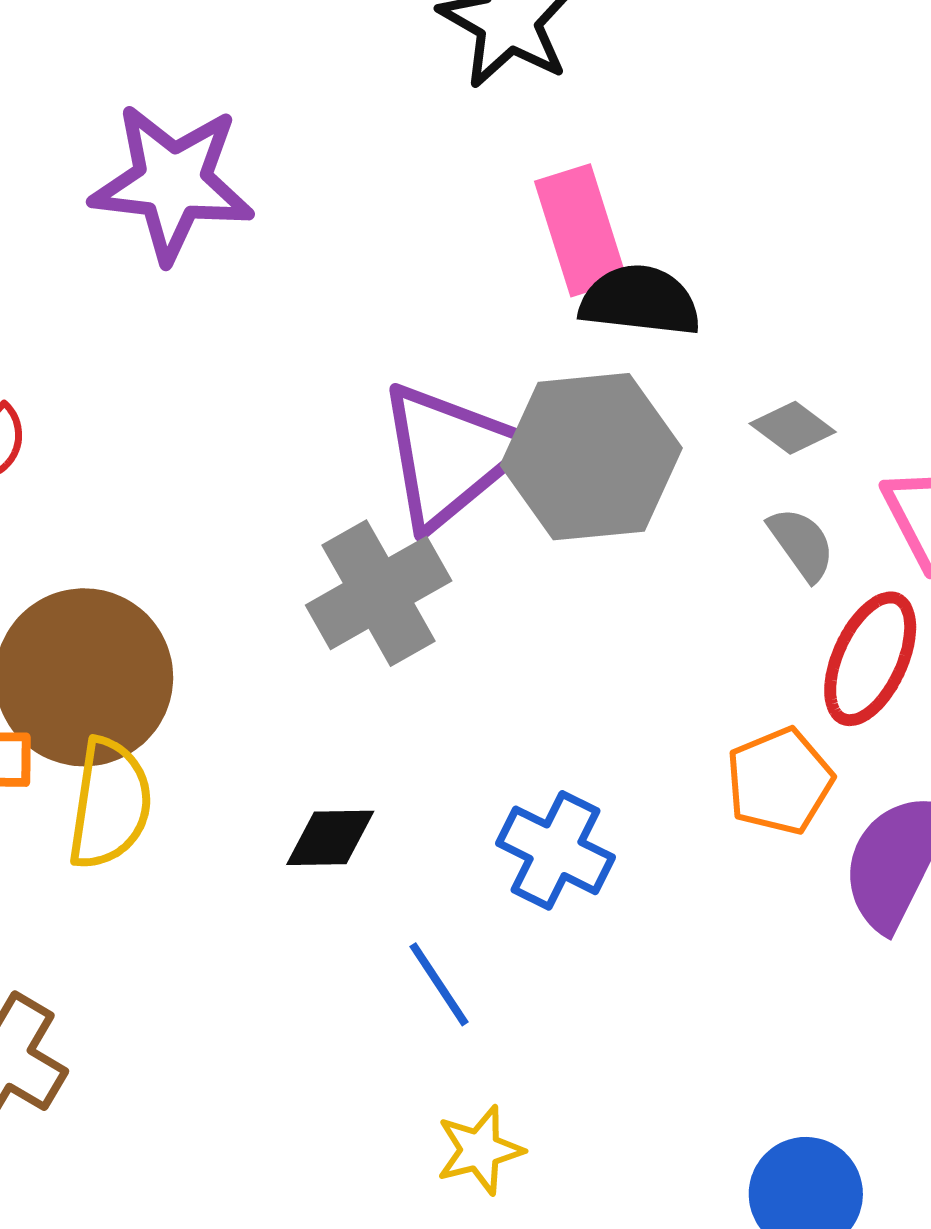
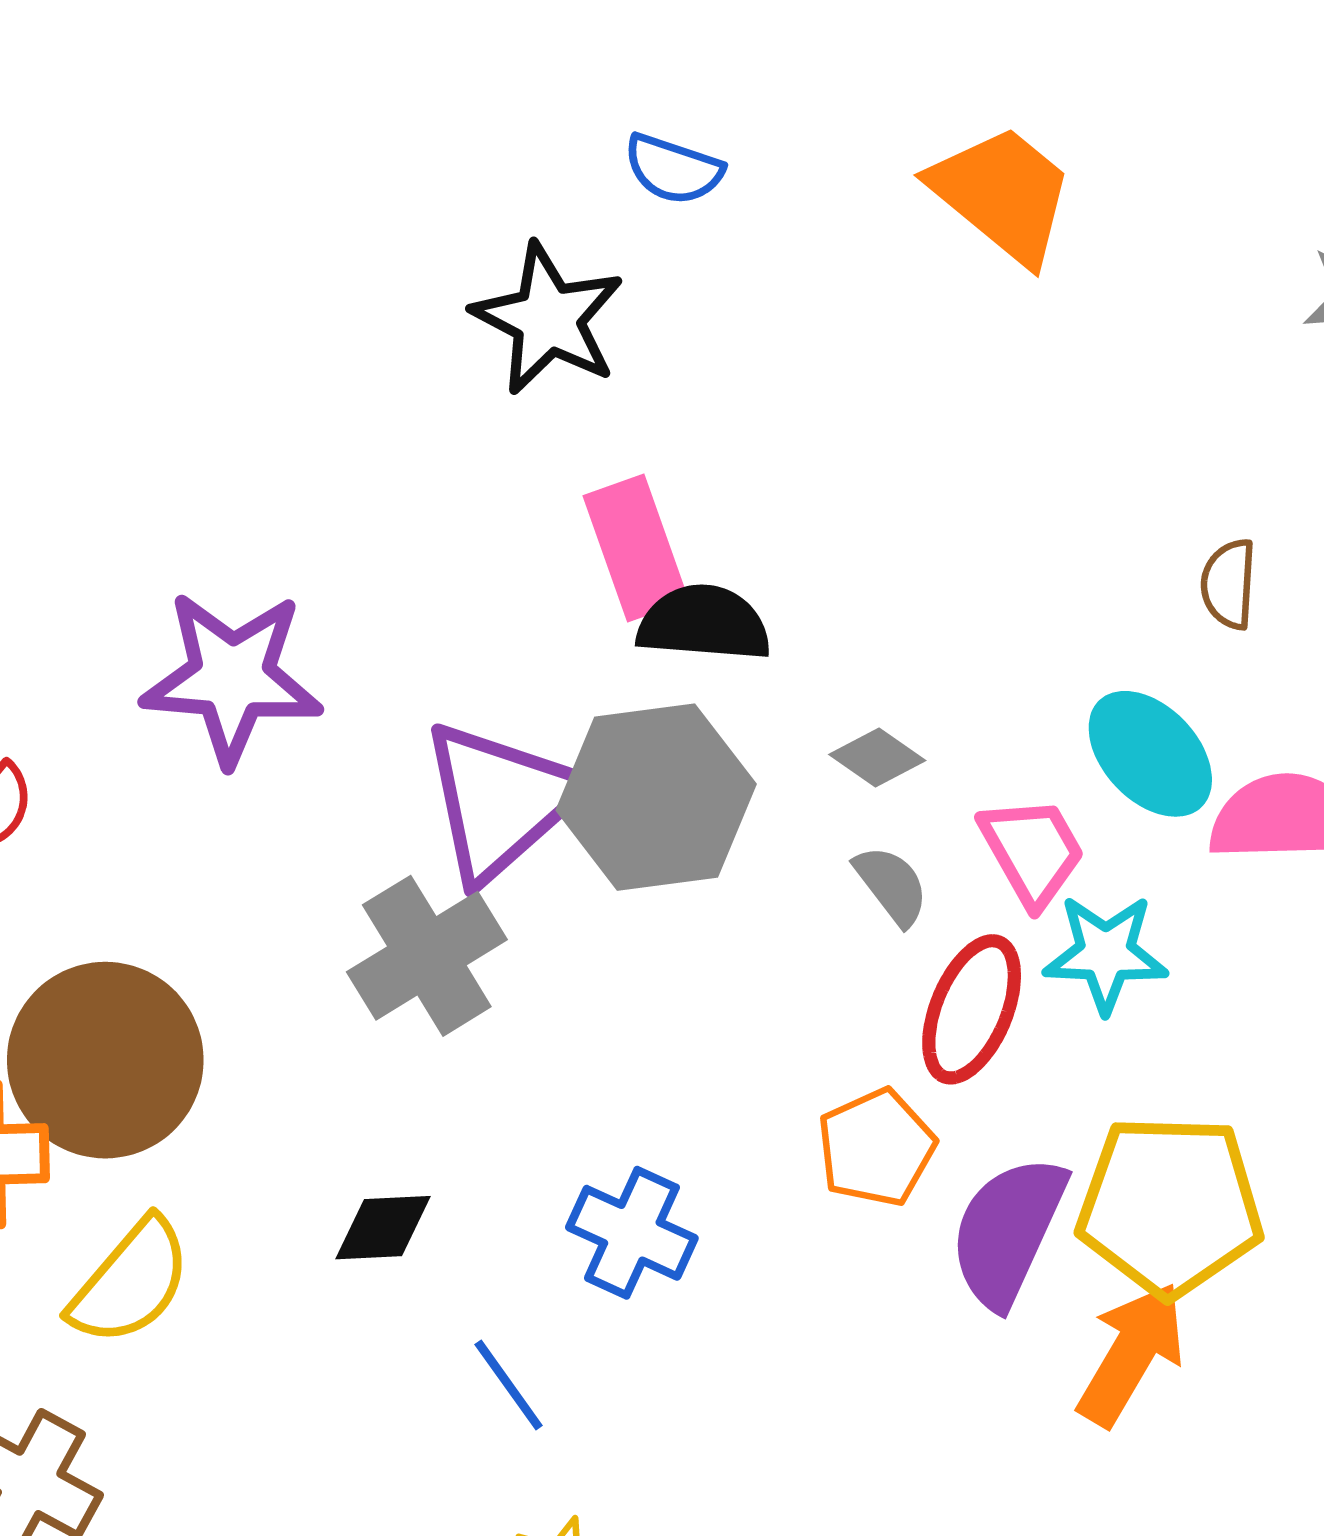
purple star: (172, 183) -> (232, 678), moved
yellow semicircle: (110, 804) -> (130, 1282), moved, turned 34

